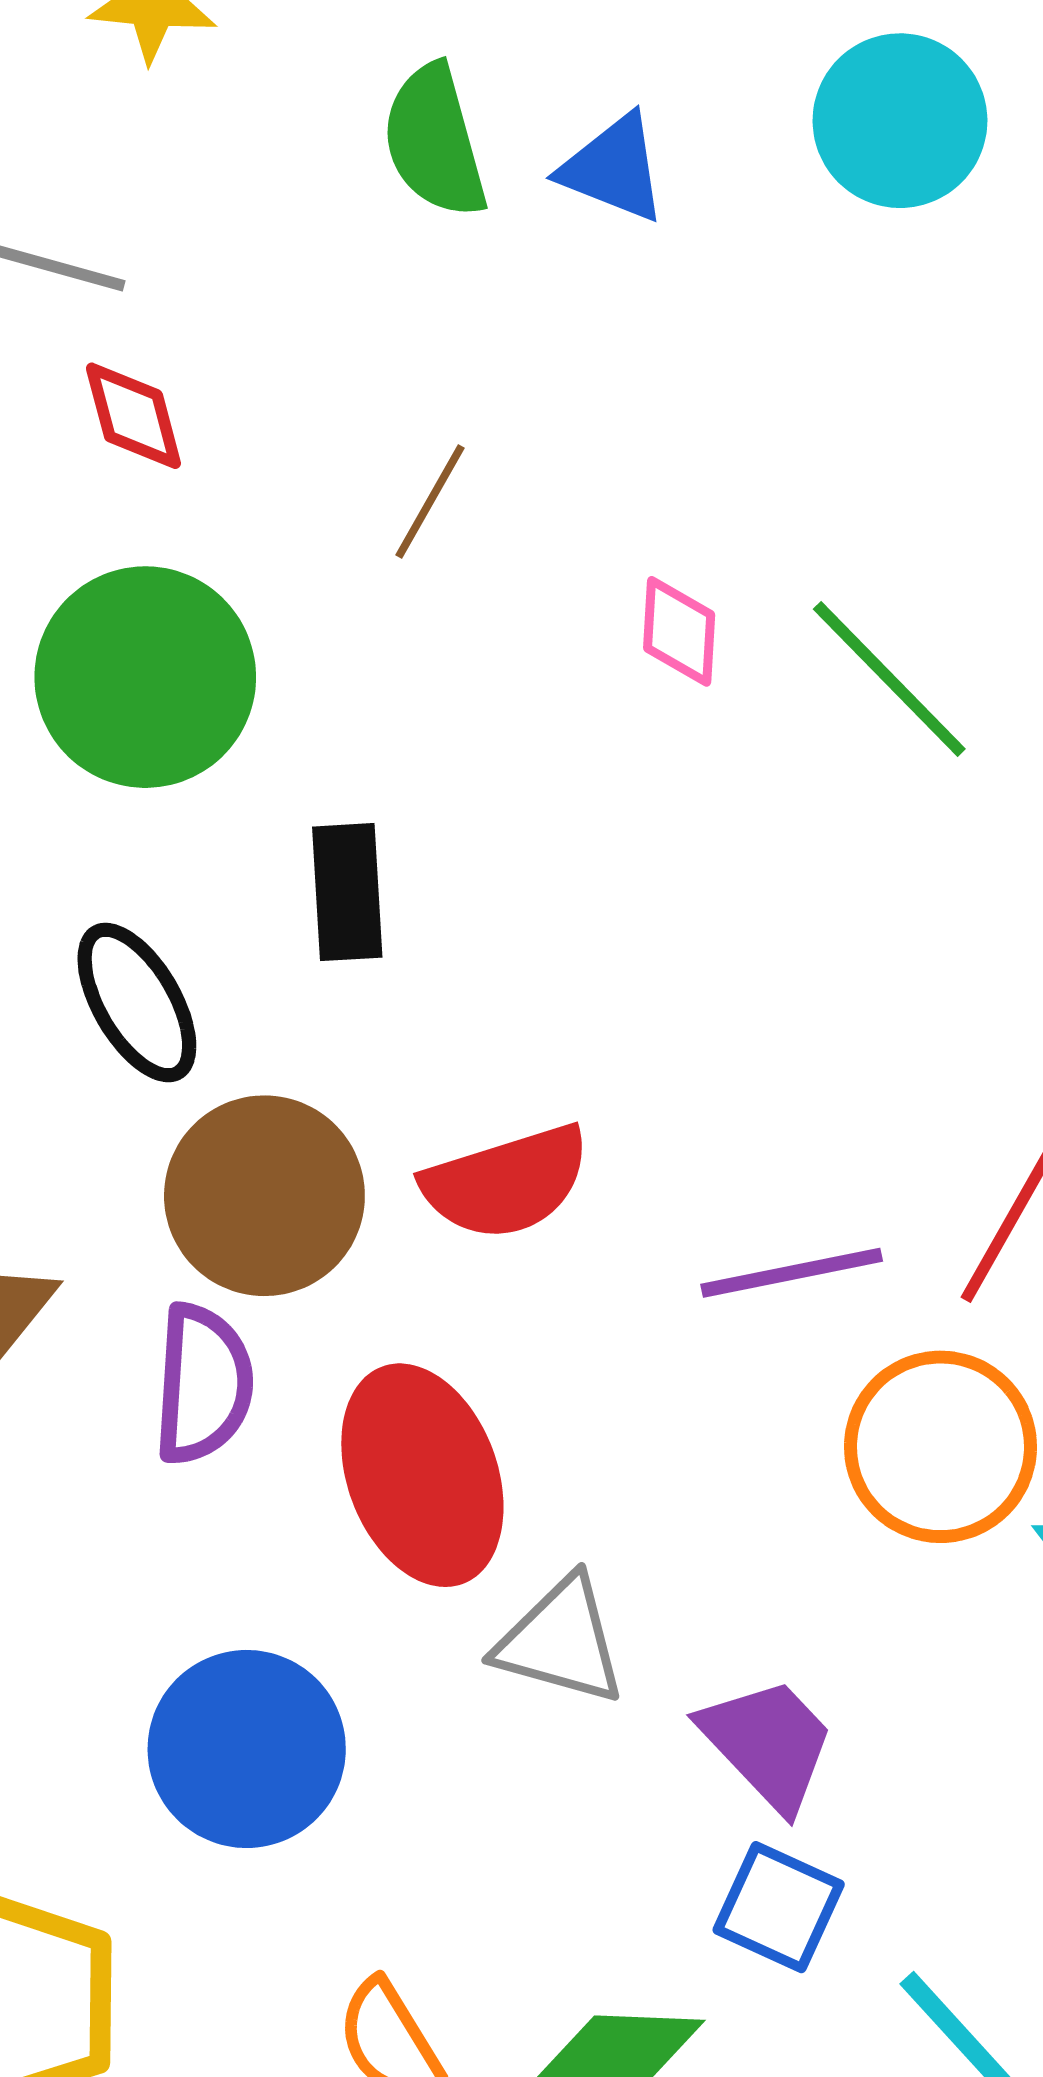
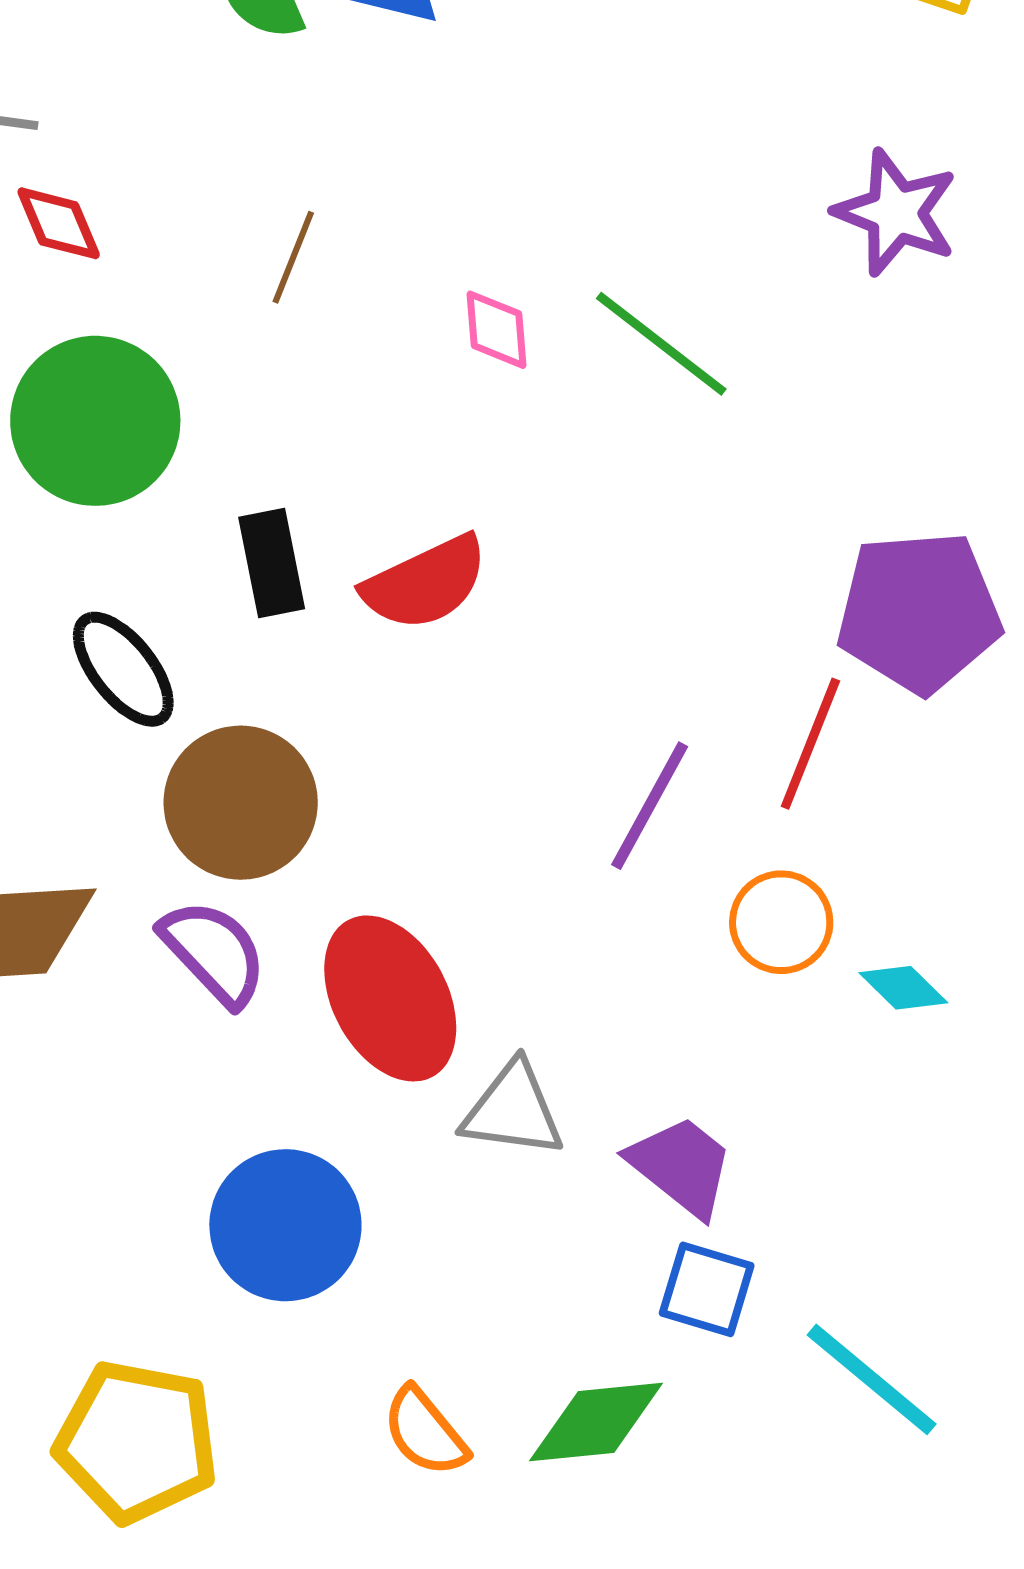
red semicircle: (506, 1182) -> (425, 583), moved
purple line: (792, 1273) -> (650, 806), turned -42
purple semicircle: (203, 1384) -> (214, 952), turned -39
orange circle: (941, 1447) -> (781, 922), size x0.7

